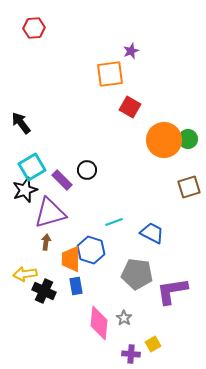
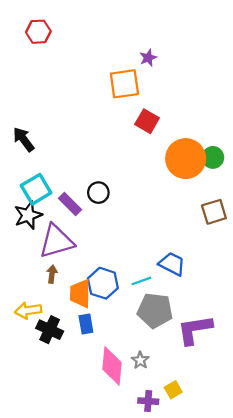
cyan line: (114, 222) -> (141, 281), moved

